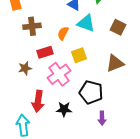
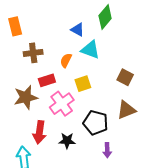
brown square: (118, 27) -> (125, 77), moved
brown triangle: (115, 63) -> (126, 110), moved
brown star: (25, 68) -> (26, 97), size x1.6

